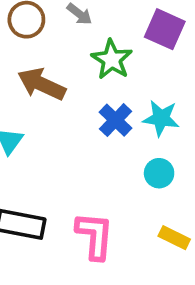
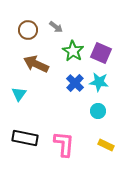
purple square: (165, 29) -> (101, 53), moved

